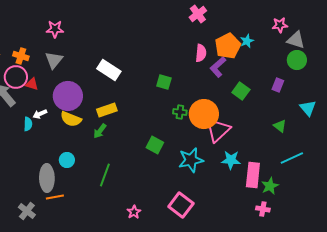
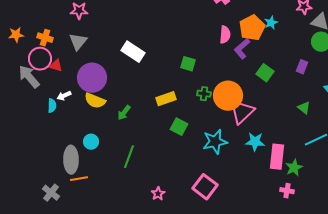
yellow rectangle: (107, 110) -> (166, 99), moved

